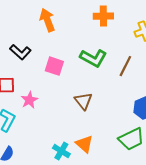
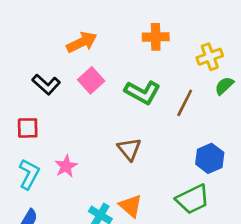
orange arrow: (47, 20) -> (82, 42), turned 85
pink square: (54, 66) -> (91, 80), moved, turned 30
pink star: (29, 100) -> (66, 166), moved

